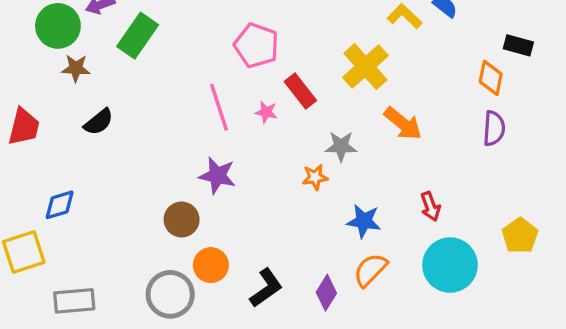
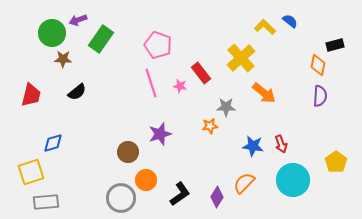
pink pentagon: (256, 45) -> (158, 45), moved
black rectangle: (518, 45) -> (335, 45), turned -30
purple star: (217, 176) -> (160, 134), moved, turned -30
blue star: (364, 221) -> (253, 146), moved
gray rectangle: (74, 301) -> (46, 202), moved

